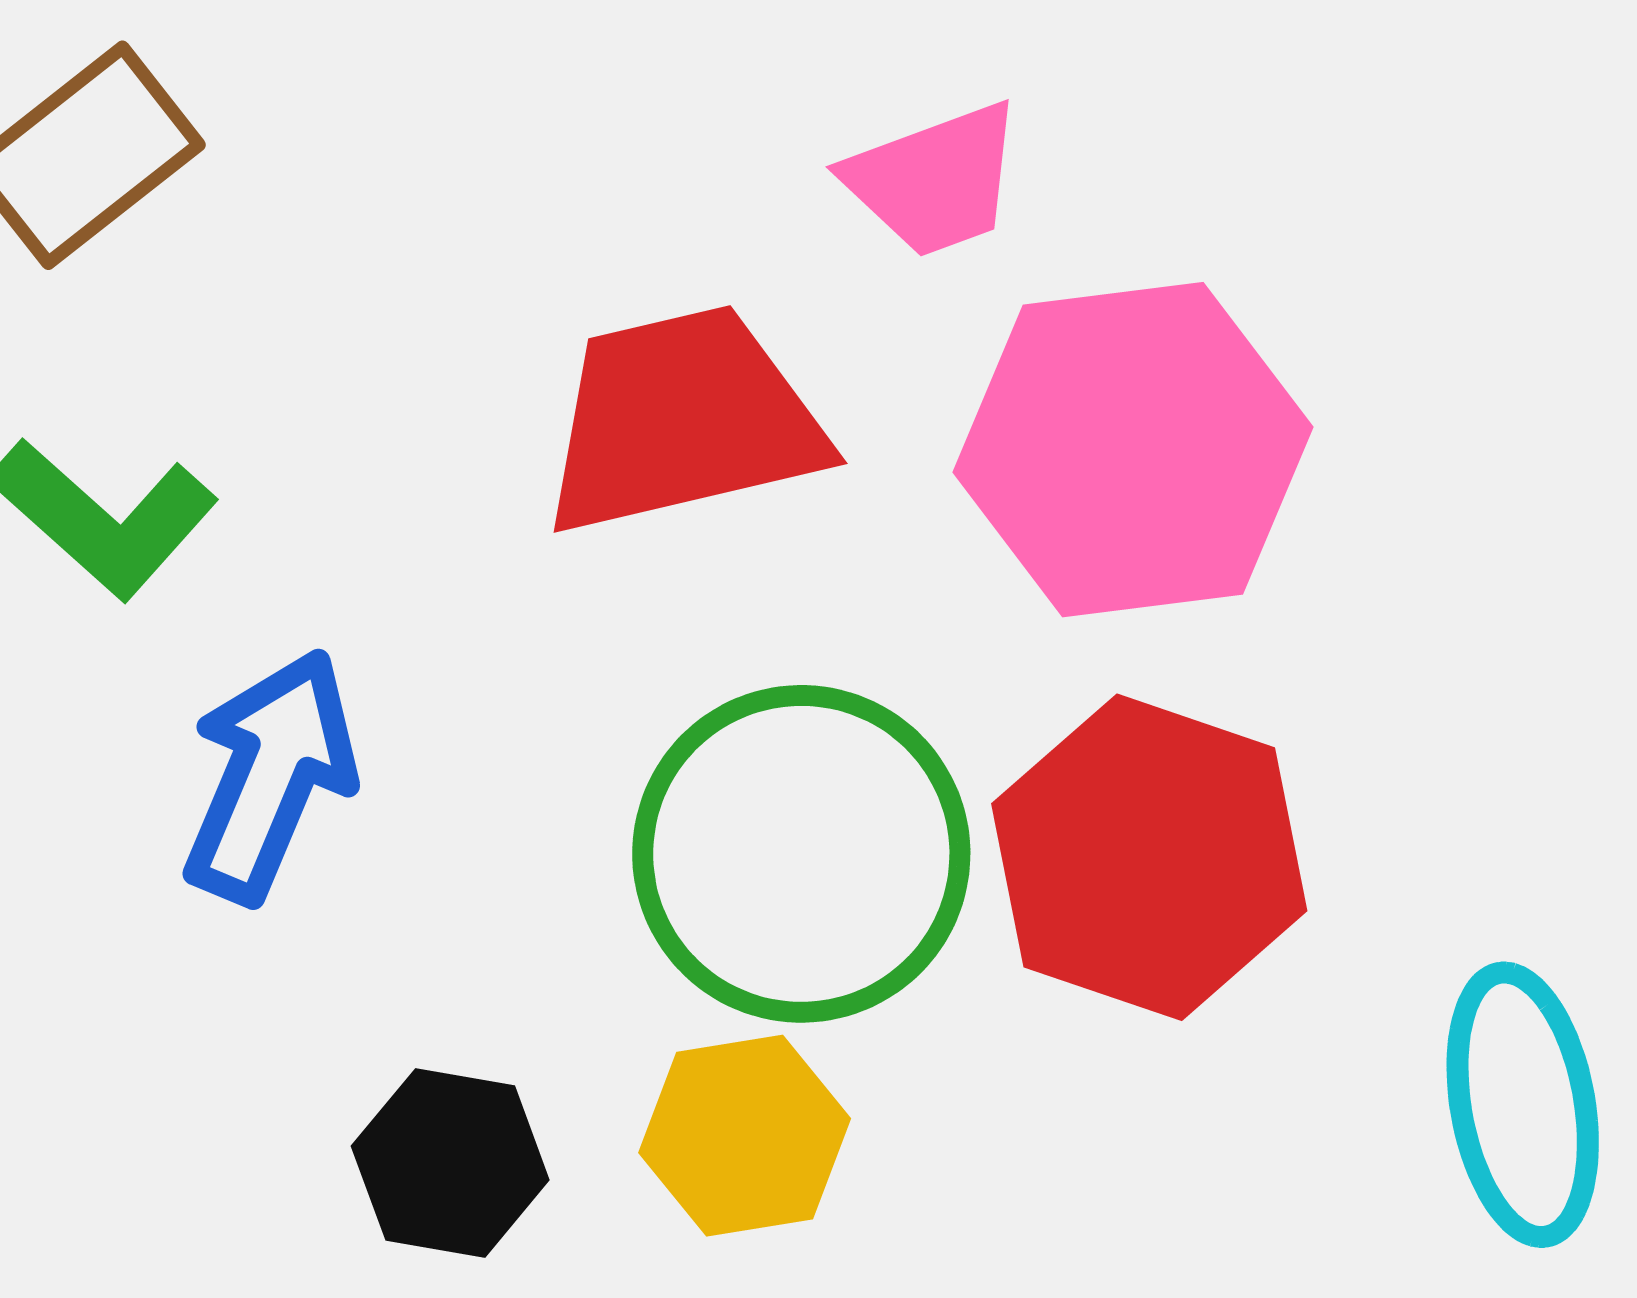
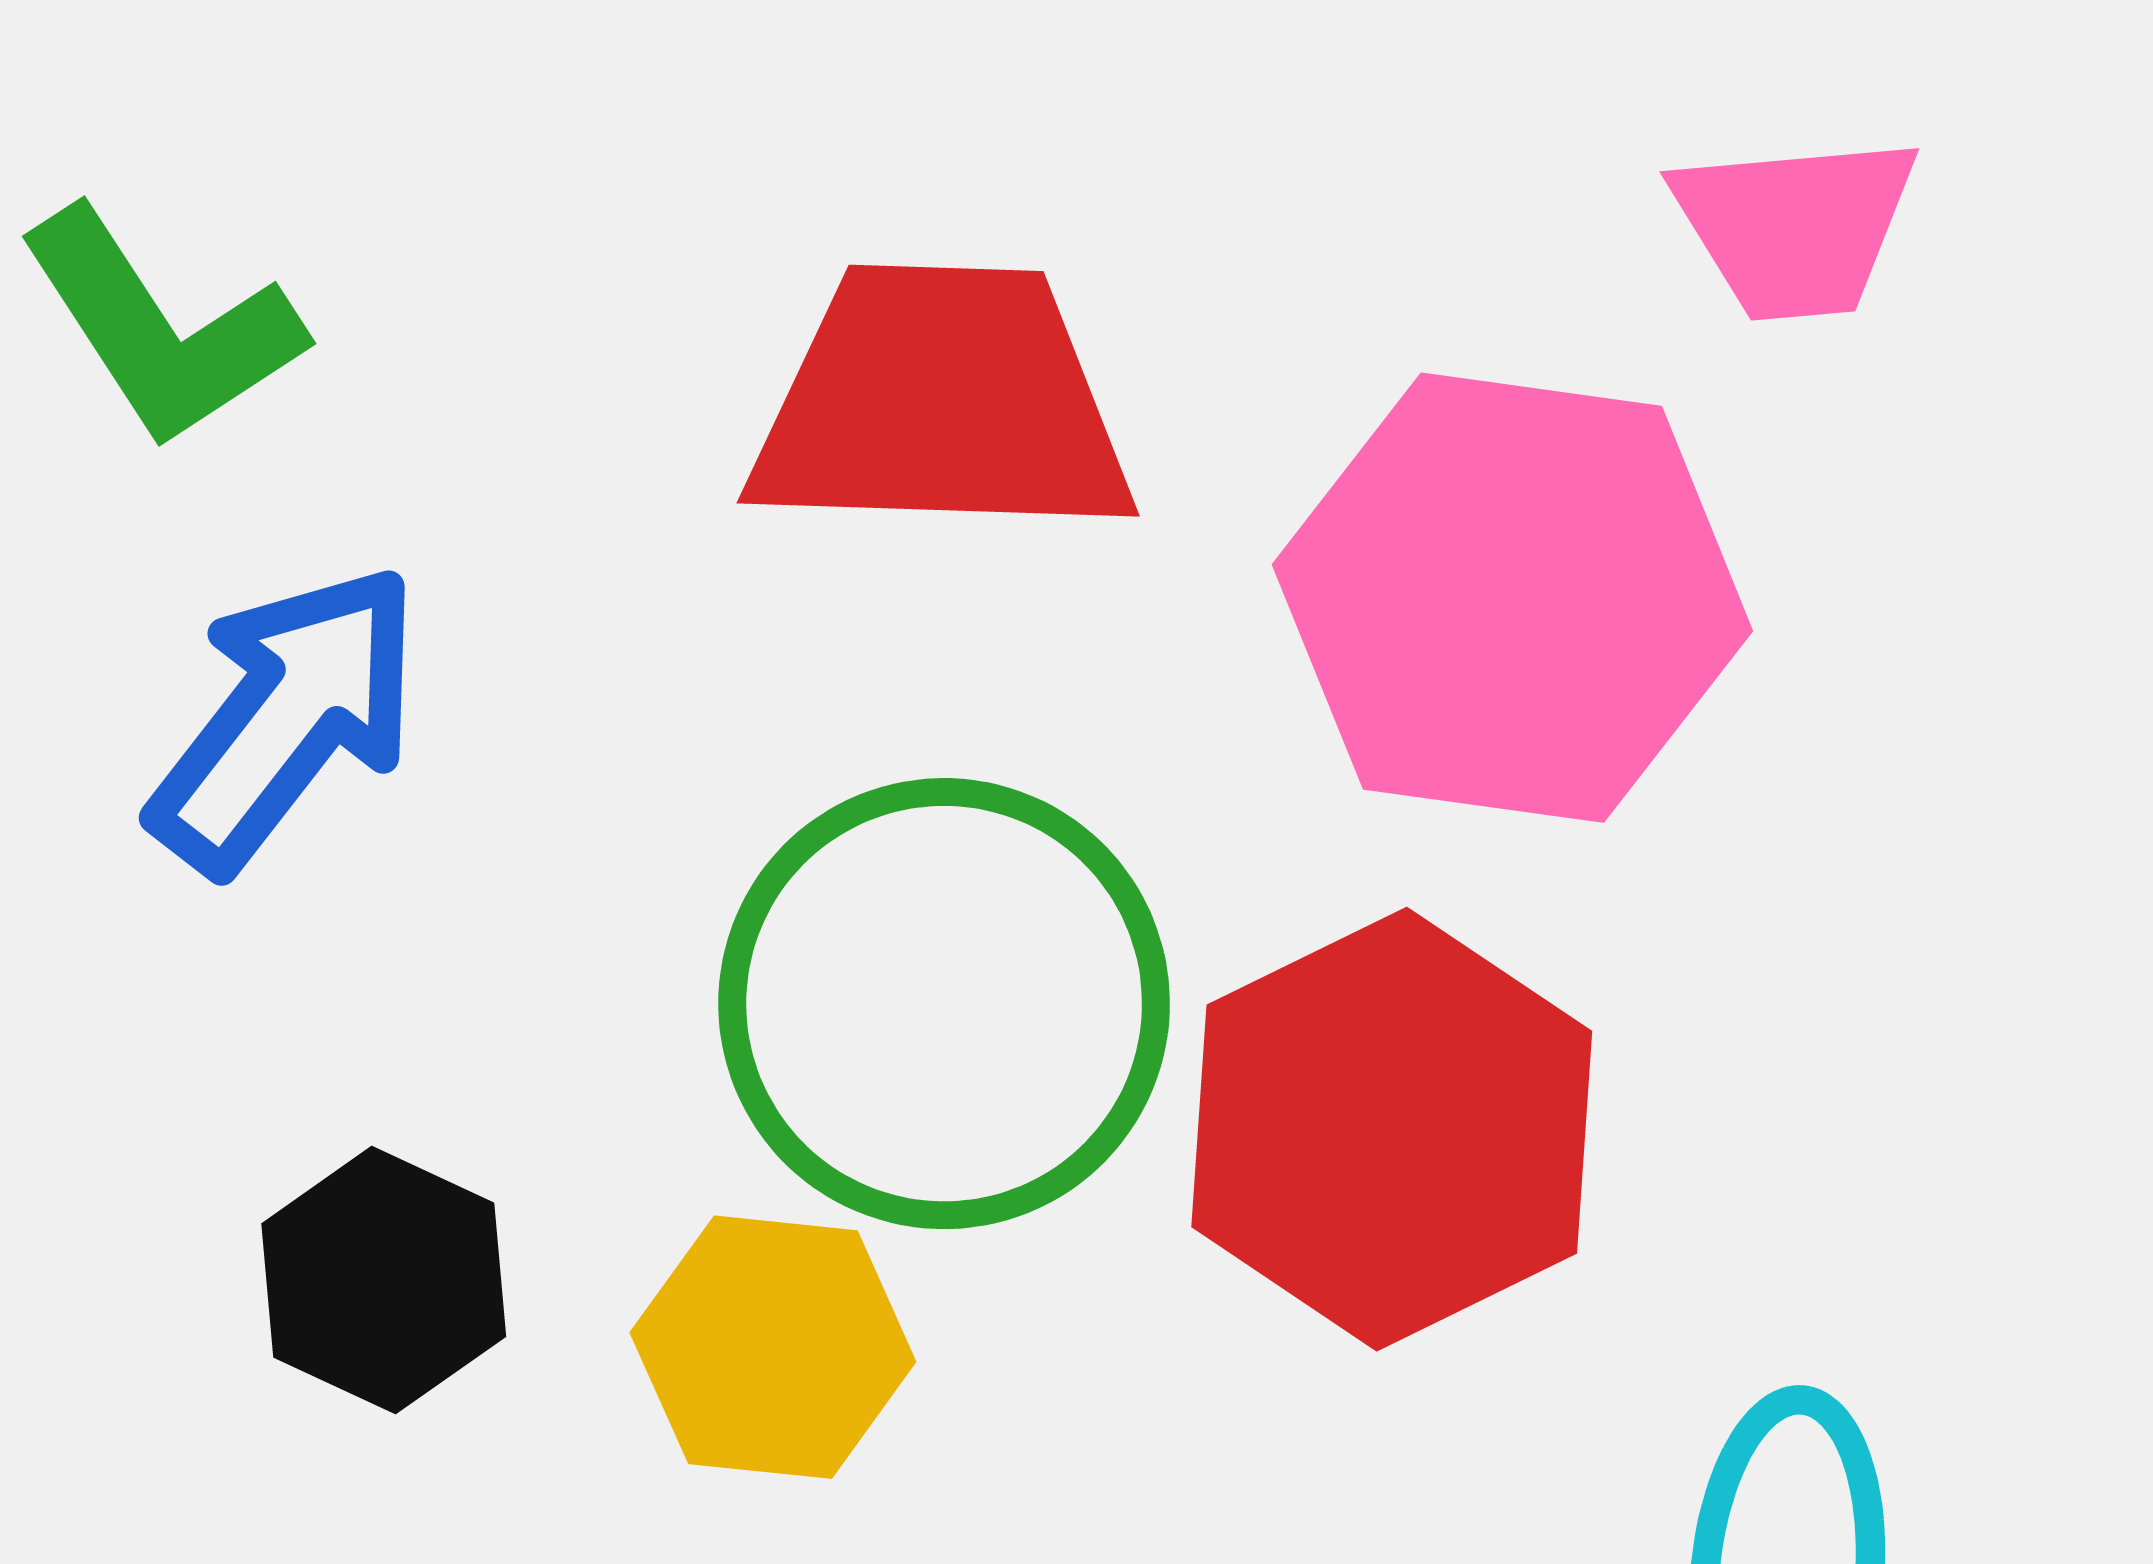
pink trapezoid: (934, 180) -> (1795, 227), moved

